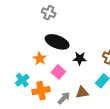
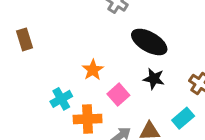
black ellipse: (57, 42) -> (149, 42), moved

